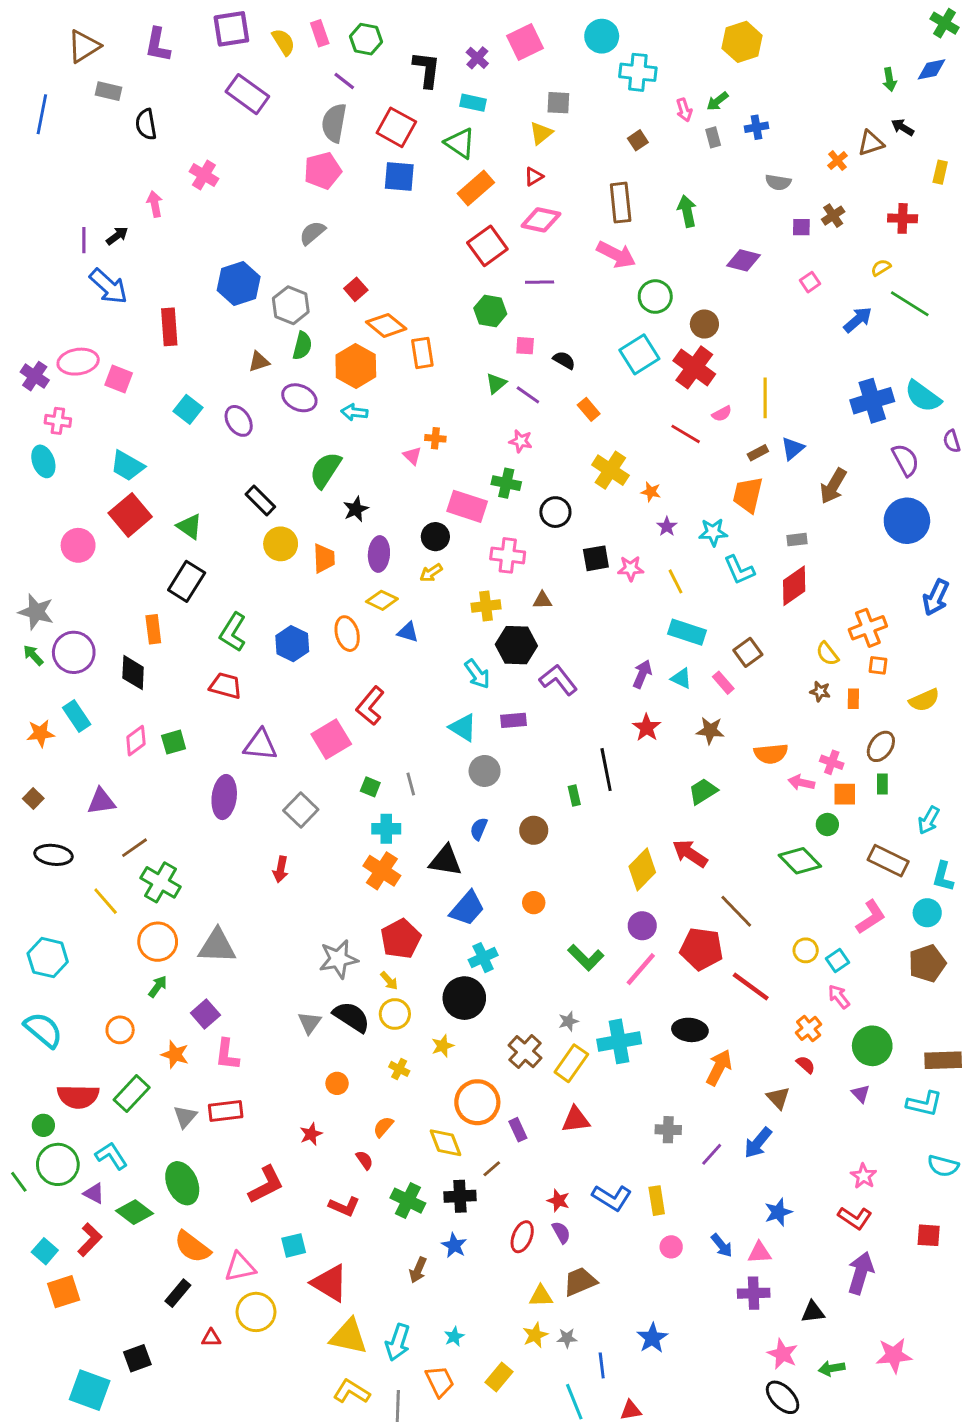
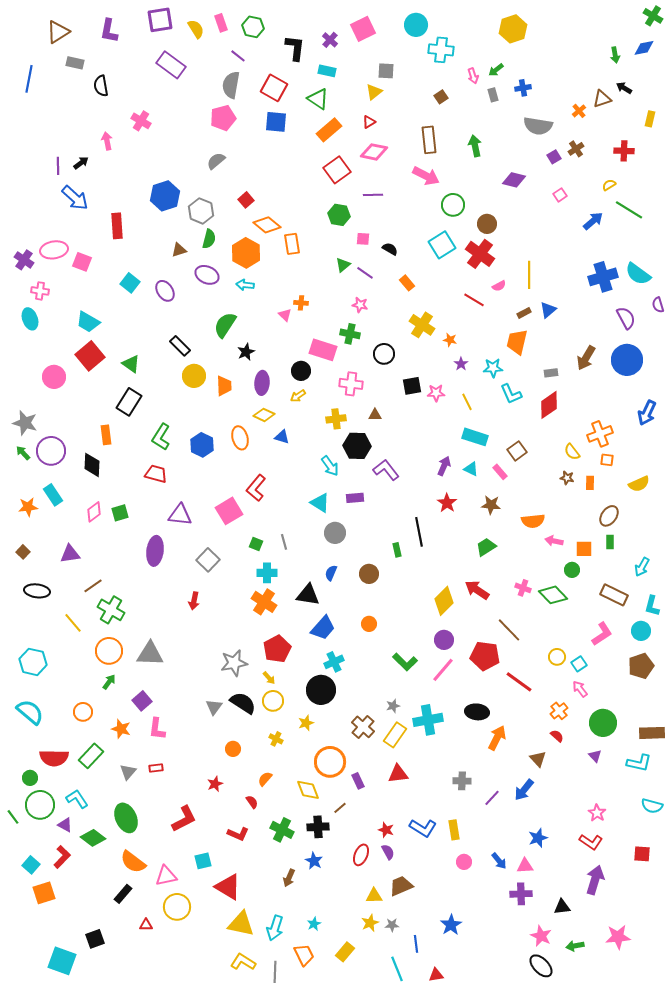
gray semicircle: (778, 182) -> (538, 126), size x1.6
purple square: (801, 227) -> (554, 157), turned -32
brown arrow: (833, 486) -> (586, 358), moved
pink cross: (832, 762) -> (523, 588), moved
red rectangle: (226, 1111) -> (156, 768), size x0.6

